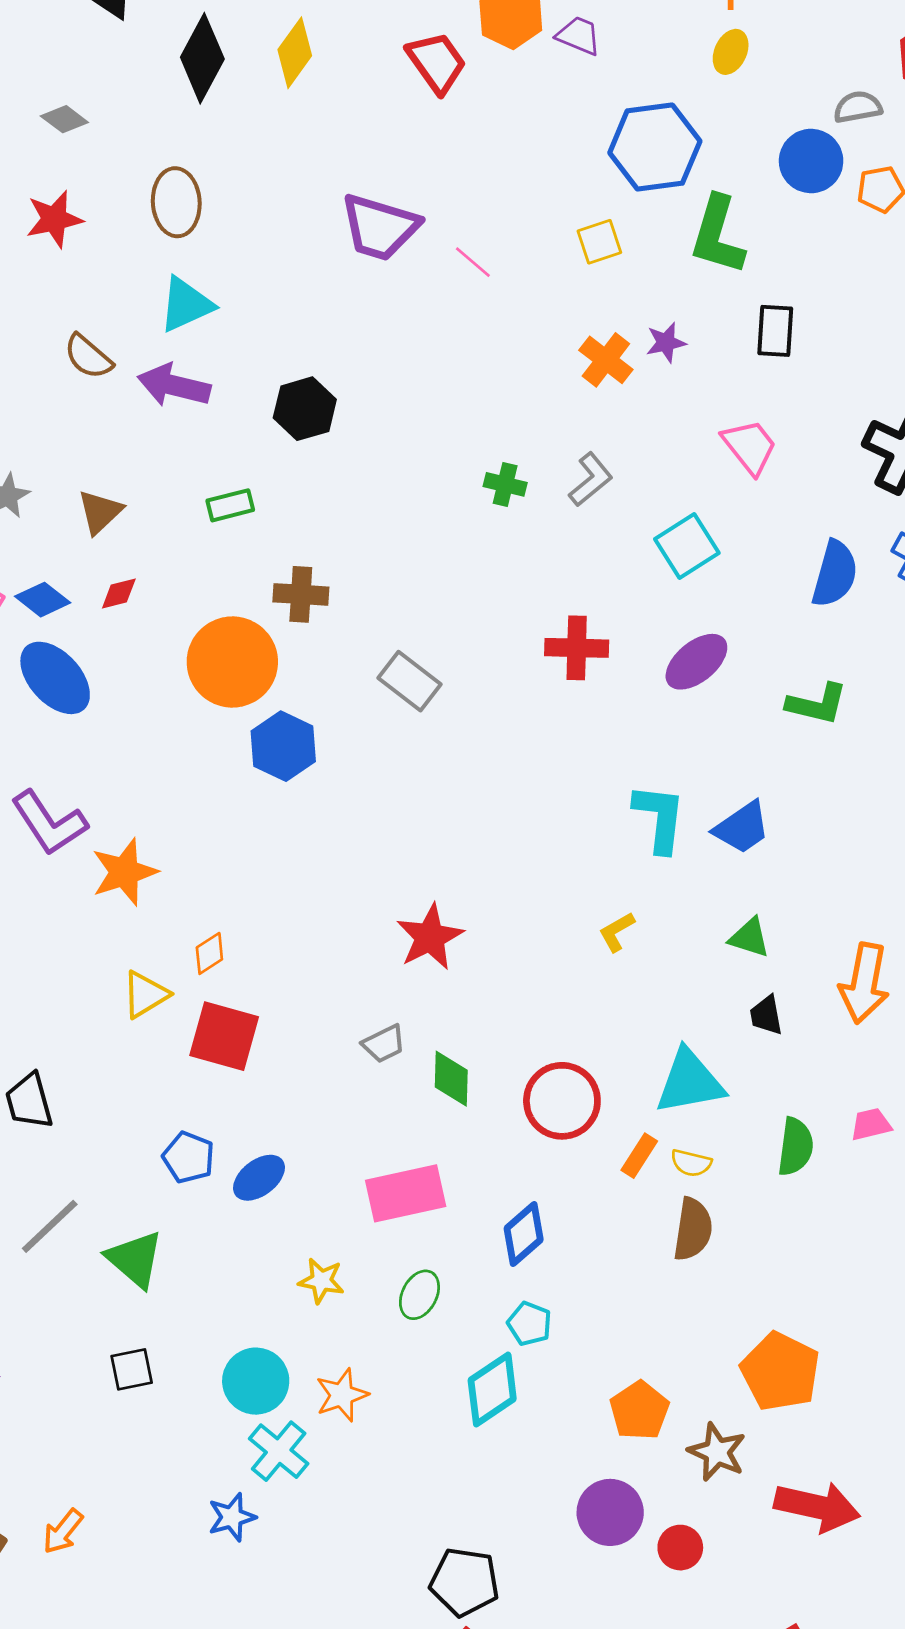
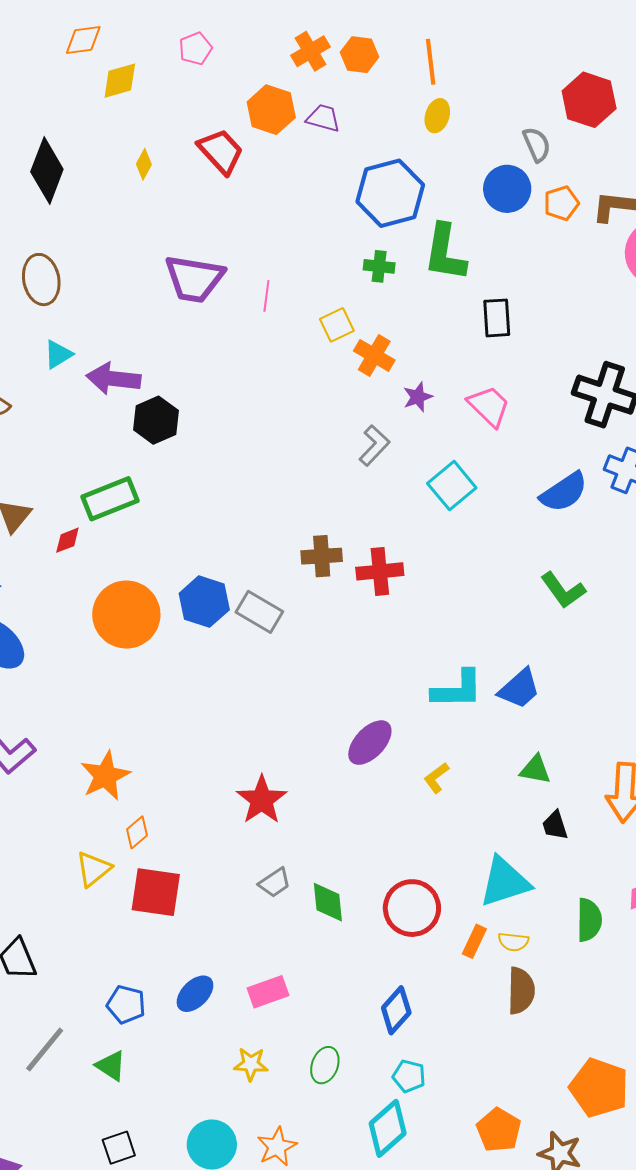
yellow diamond: (295, 53) -> (144, 164), moved, size x0.6
gray semicircle: (858, 107) -> (537, 144), turned 84
yellow square: (599, 242) -> (337, 325), moved
pink line: (473, 262) -> (266, 296), turned 64
cyan triangle: (186, 305) -> (58, 354), size x0.7
purple star: (666, 343) -> (418, 397), moved
purple arrow: (174, 385) -> (113, 379), moved
green cross: (505, 484) -> (379, 266), moved
green rectangle: (230, 505) -> (110, 499), size x1.6
blue semicircle: (835, 574) -> (564, 492), turned 48
red diamond: (119, 594) -> (67, 540), moved
brown cross: (301, 594) -> (322, 556), moved
purple ellipse: (696, 662) -> (370, 743), moved
green L-shape: (817, 704) -> (563, 590), turned 48
blue hexagon: (283, 746) -> (204, 602), moved
cyan L-shape: (659, 818) -> (457, 689), turned 90
orange star: (124, 872) -> (105, 776), moved
red star: (430, 937) -> (262, 800), moved
blue pentagon: (189, 1157) -> (126, 1005), moved
pink rectangle: (406, 1193) -> (268, 992), moved, size x0.7
green triangle: (135, 1259) -> (111, 1066), size x0.7

